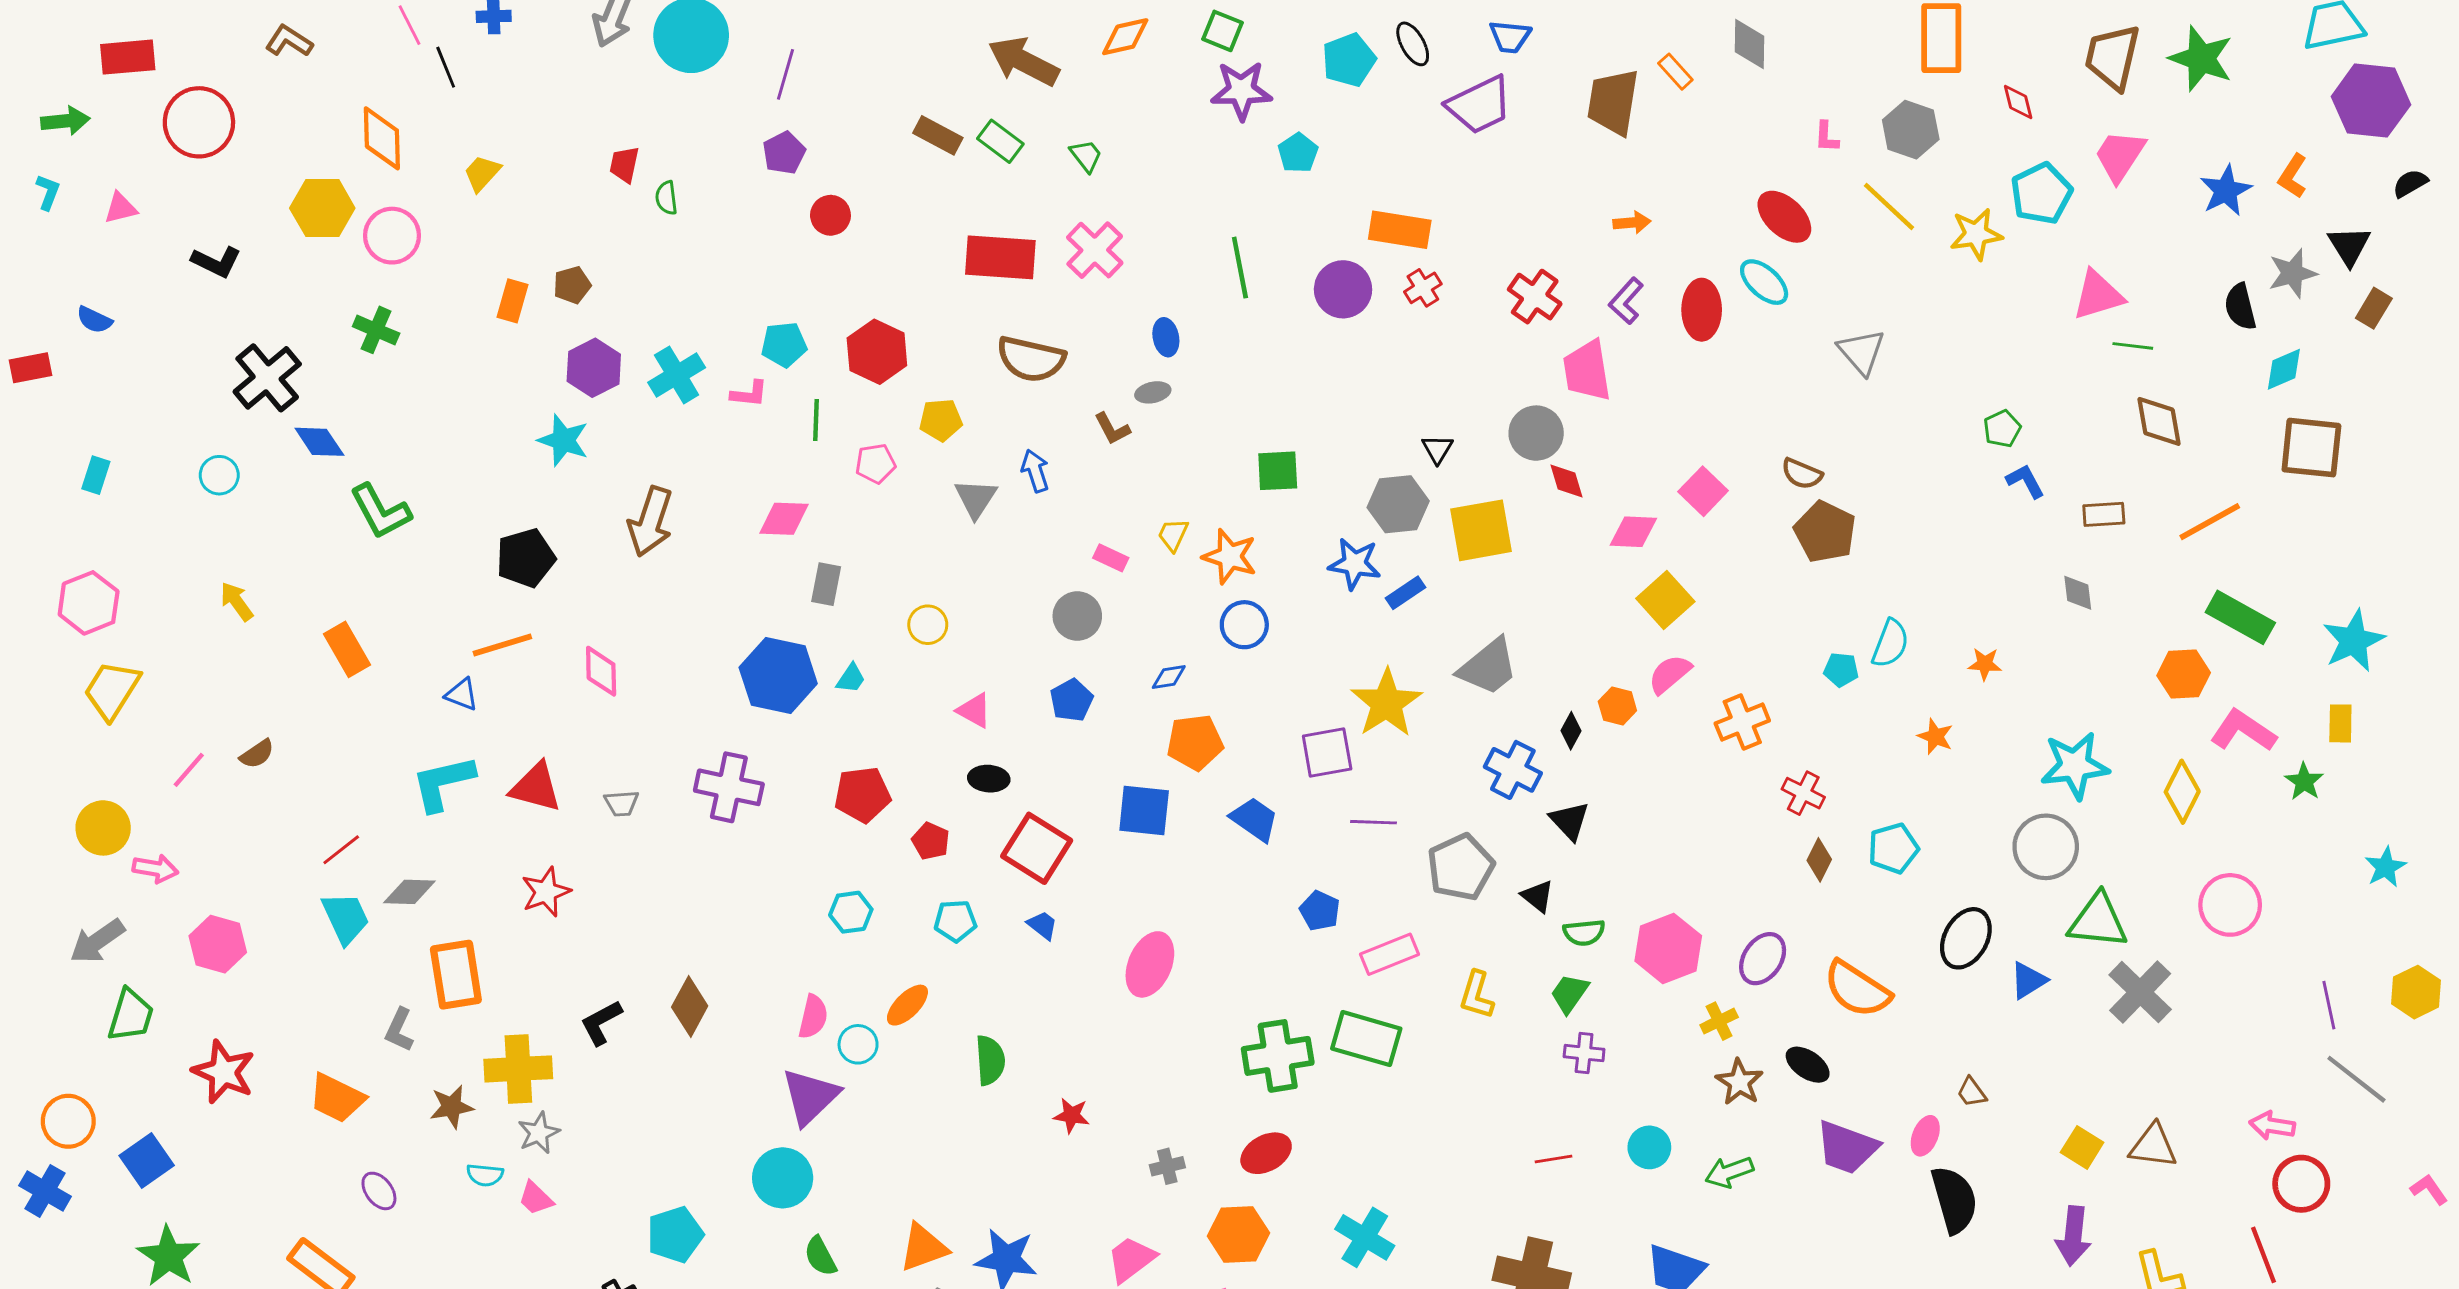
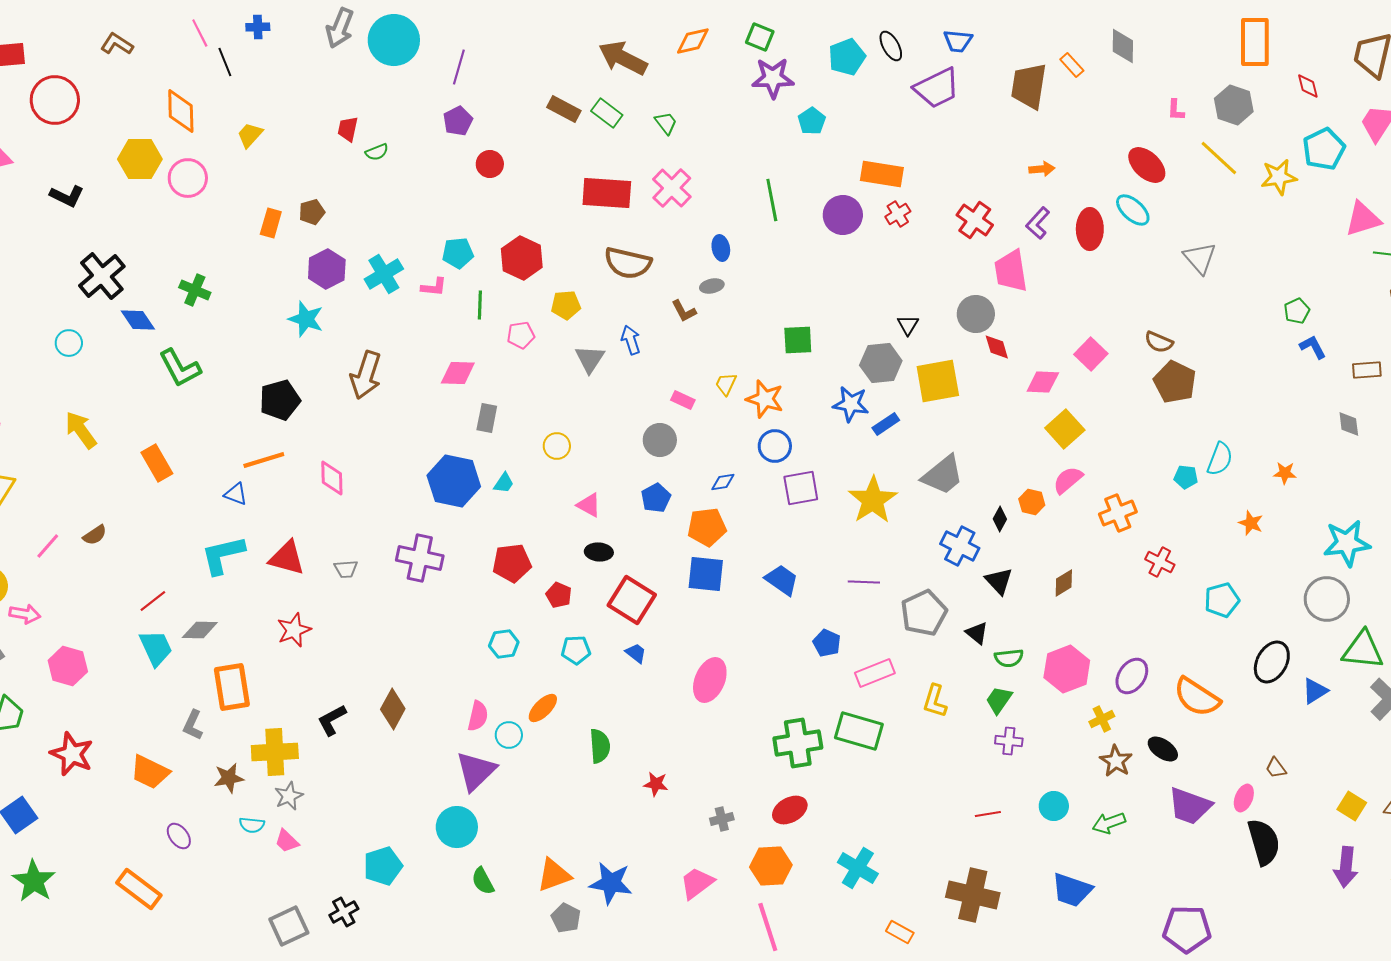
green semicircle: (666, 198) -> (377, 152), turned -105
green cross: (376, 330) -> (195, 290), moved
yellow arrow: (237, 601) -> (81, 430), size x1.4
orange pentagon: (1195, 742) -> (707, 527), moved
purple square: (1327, 752) -> (801, 488), moved
brown diamond: (1819, 860) -> (1064, 583), moved, turned 32

